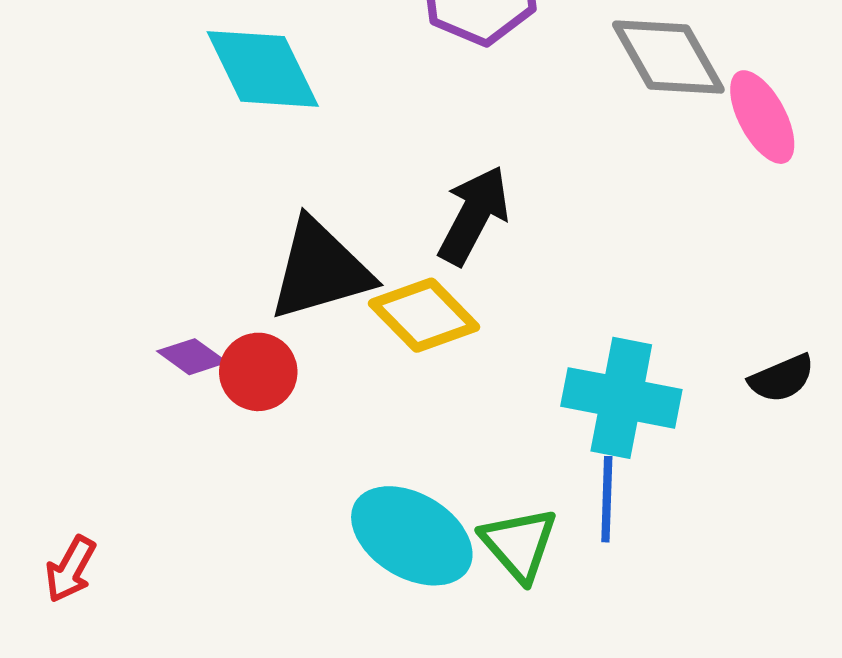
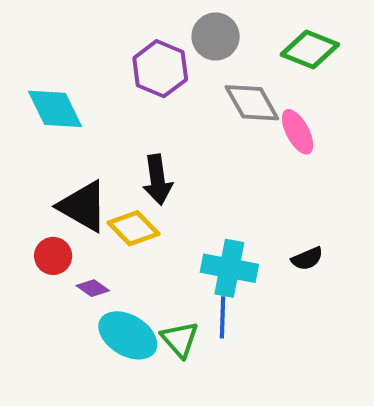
black arrow: (474, 215) -> (158, 180), turned 144
black triangle: (320, 270) -> (83, 206), turned 46
purple diamond: (192, 357) -> (93, 288), moved

